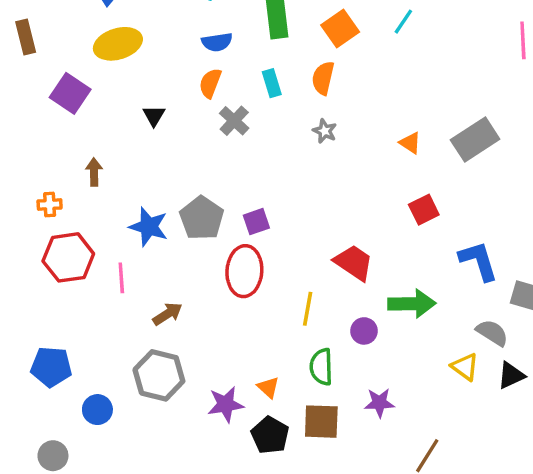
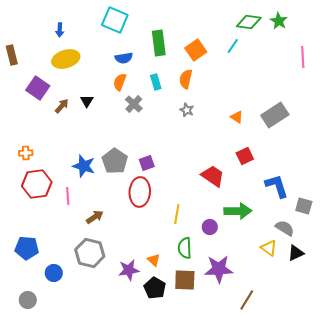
brown arrow: (94, 172) -> (62, 106), moved, turned 42
red trapezoid: (354, 263) -> (213, 176), moved
purple star: (379, 403) -> (219, 269), size x1.6

